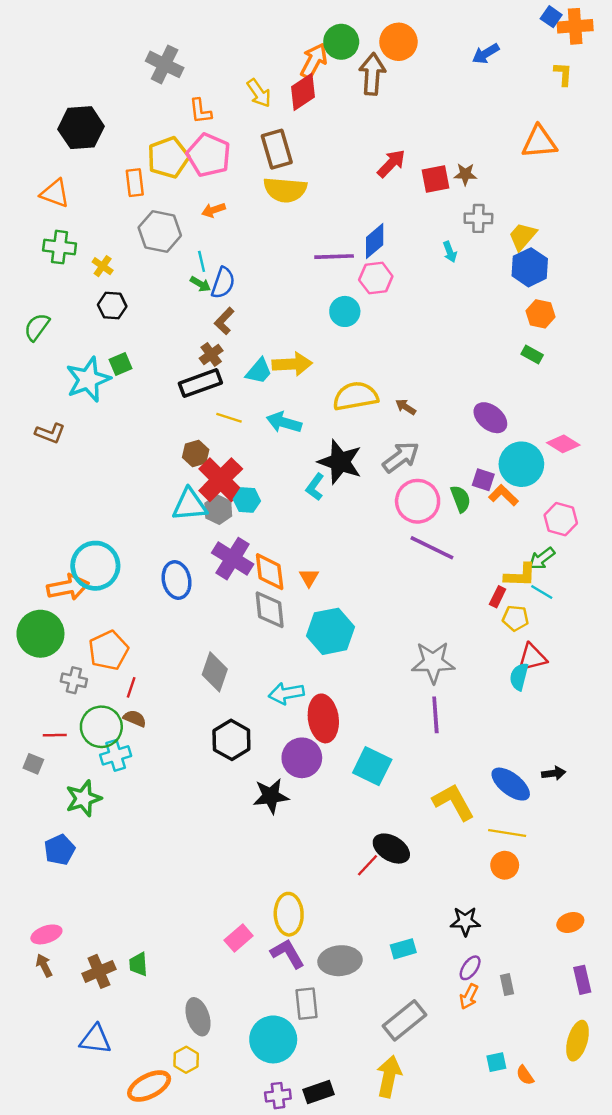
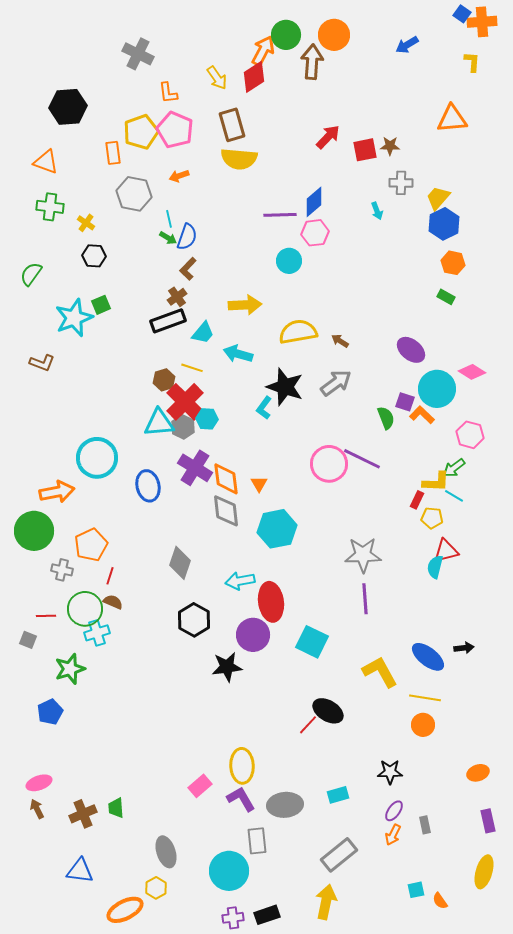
cyan trapezoid: (259, 371) -> (203, 333), moved
yellow line: (229, 418) -> (192, 368), moved
pink circle: (418, 501) -> (329, 464), moved
cyan circle: (95, 566) -> (97, 458), moved

